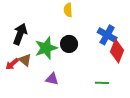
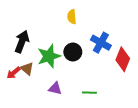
blue cross: (107, 35) -> (101, 43), moved
green line: (102, 83) -> (89, 93), moved

